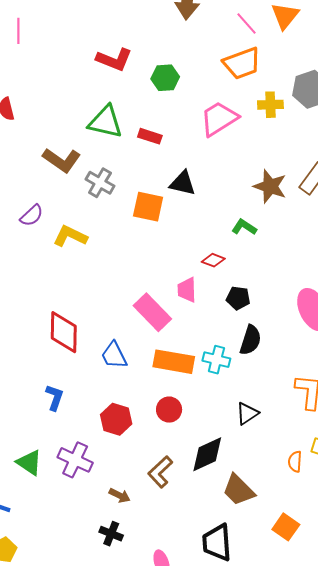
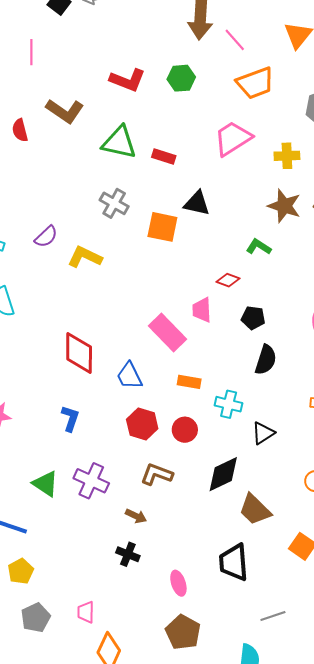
pink line: (246, 24) -> (235, 40), moved
green hexagon: (165, 78) -> (181, 78), moved
yellow cross: (270, 105) -> (287, 156), moved
brown L-shape: (62, 160) -> (65, 111), moved
cyan cross: (216, 360) -> (229, 404), moved
orange rectangle: (174, 362) -> (189, 382), size x0.6
red hexagon: (116, 419) -> (142, 424), moved
brown L-shape: (160, 472) -> (157, 474), moved, turned 64

